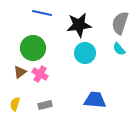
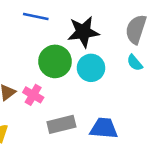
green circle: (33, 48) -> (55, 61), moved
gray rectangle: (45, 105) -> (61, 124), moved, size x1.5

